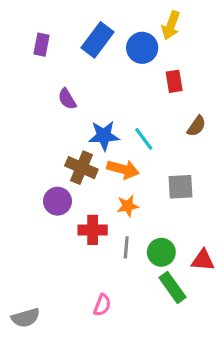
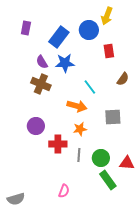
blue rectangle: (97, 40) -> (59, 37), moved
blue star: (104, 136) -> (65, 63), moved
brown cross: (81, 168) -> (41, 84), moved

